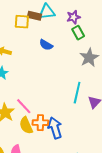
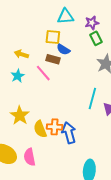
brown rectangle: (34, 16) -> (53, 59), moved
yellow square: (22, 22) -> (53, 37), moved
pink line: (24, 106) -> (43, 73), moved

